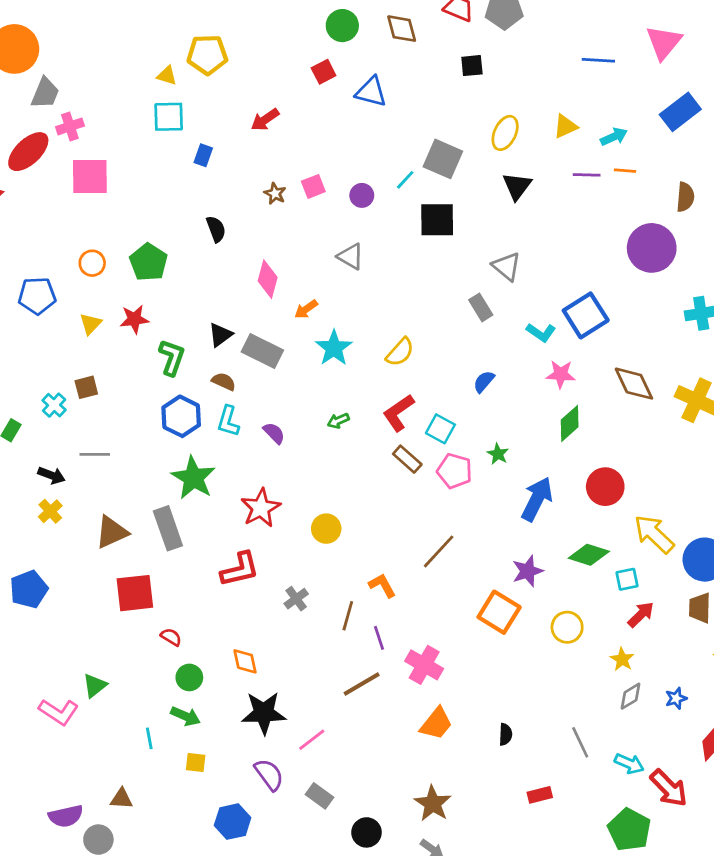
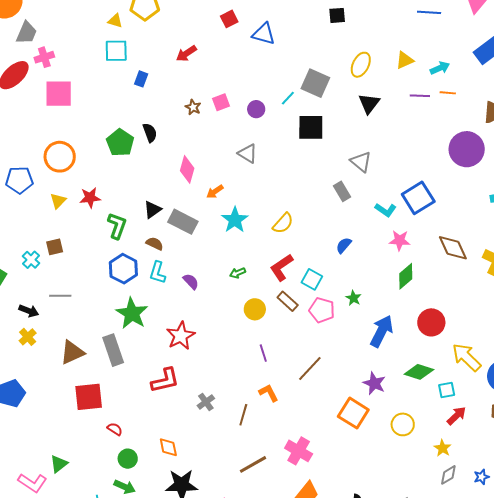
green pentagon: (149, 262) -> (120, 143), moved
orange circle: (92, 263) -> (60, 157), size x1.6
yellow circle: (326, 529) -> (255, 309), moved
purple star: (528, 571) -> (374, 383), turned -30
purple line: (379, 638) -> (263, 353), moved

